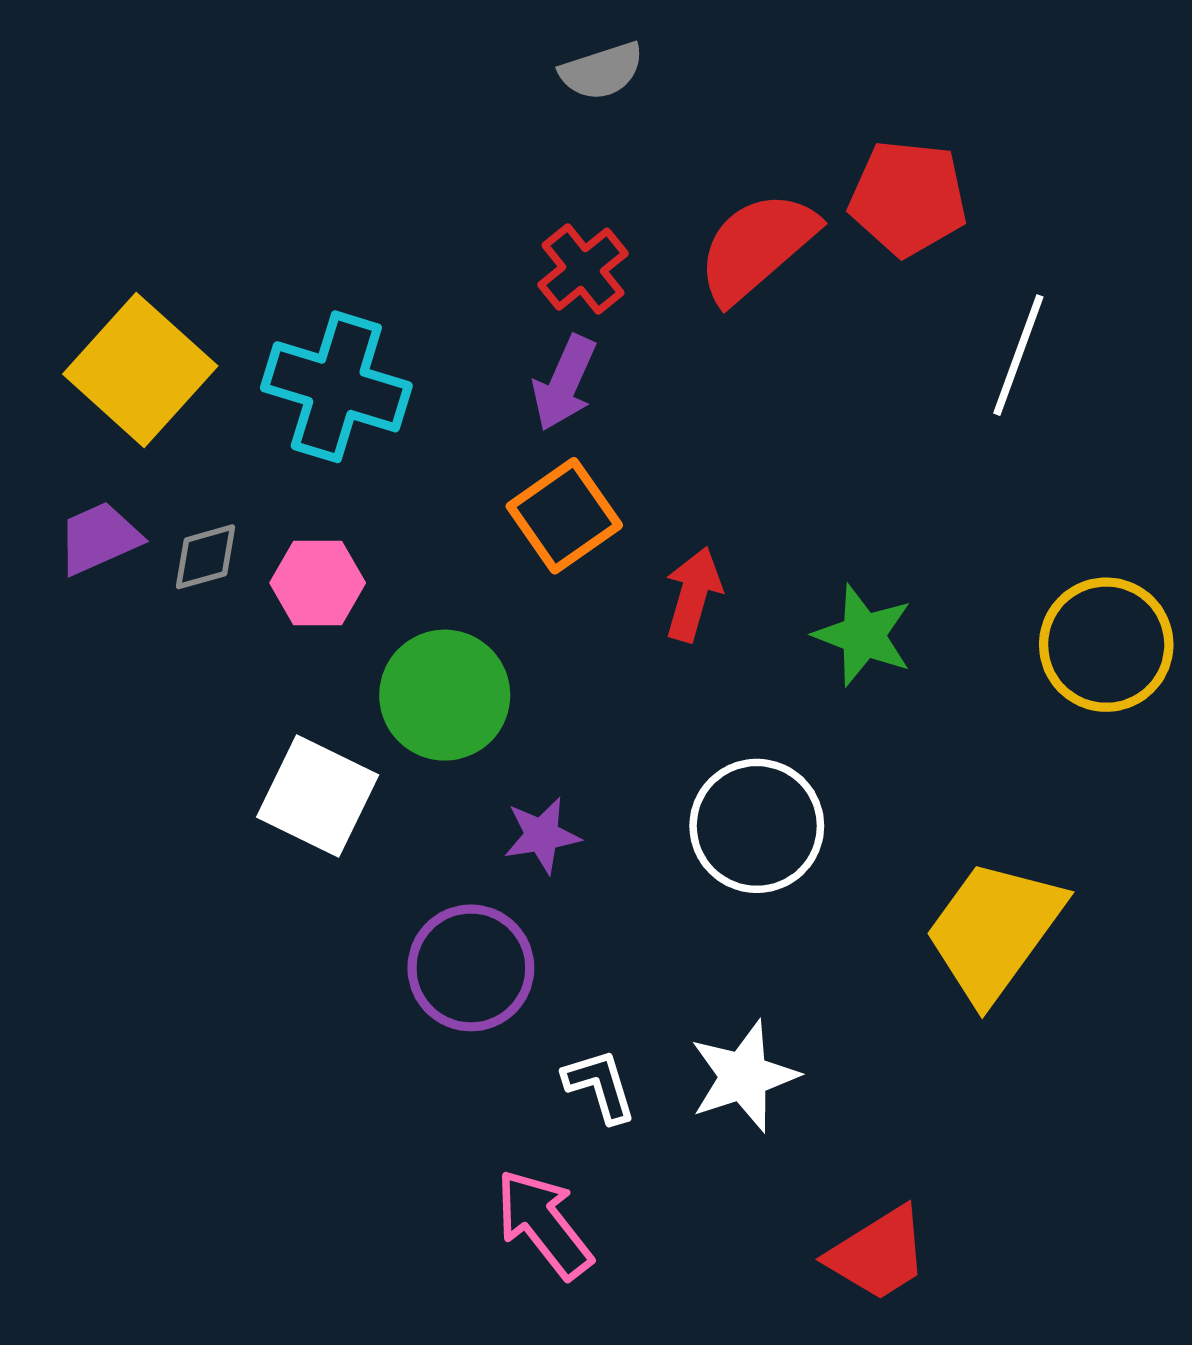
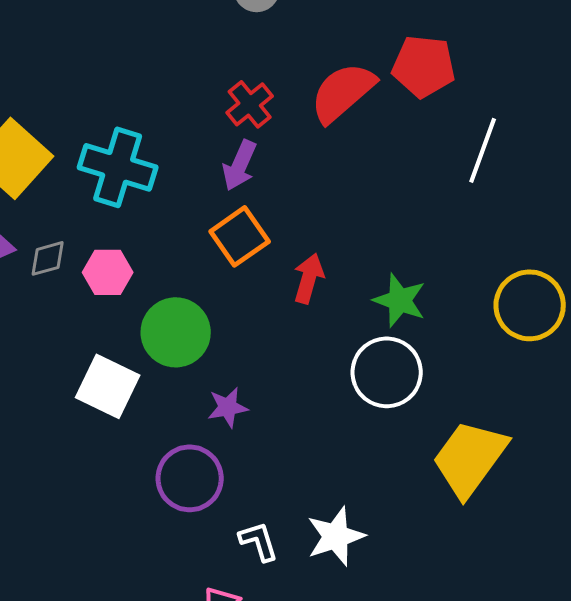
white circle: (757, 826) -> (387, 372), moved

